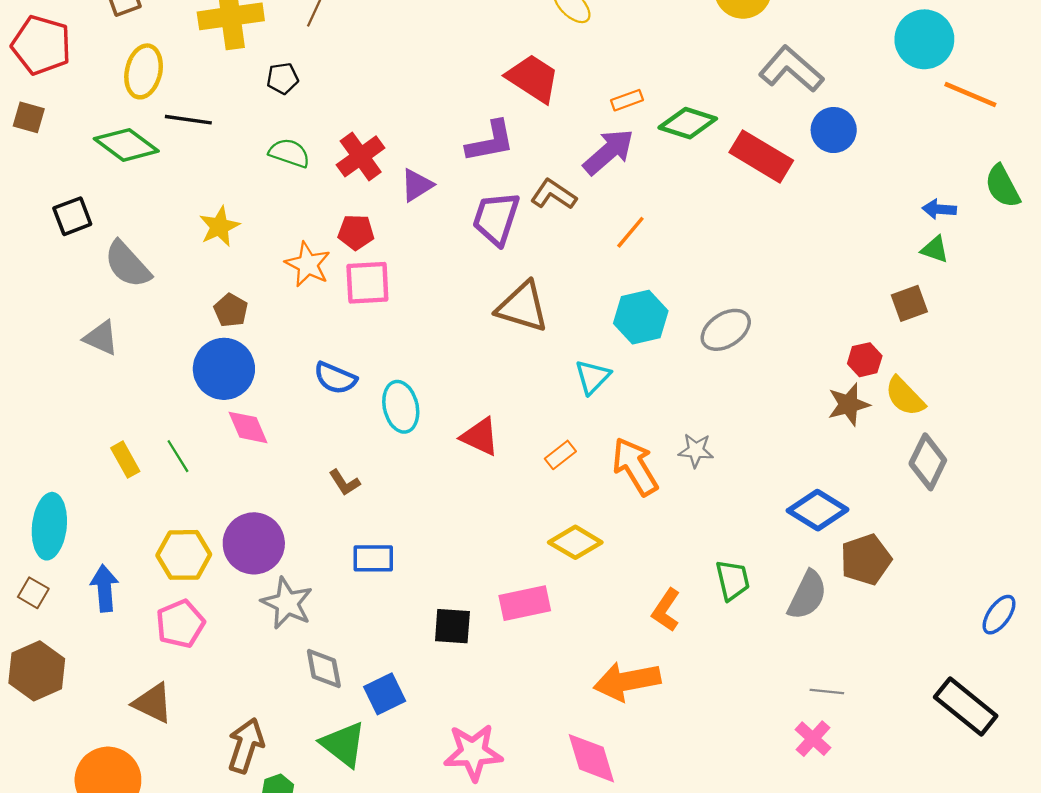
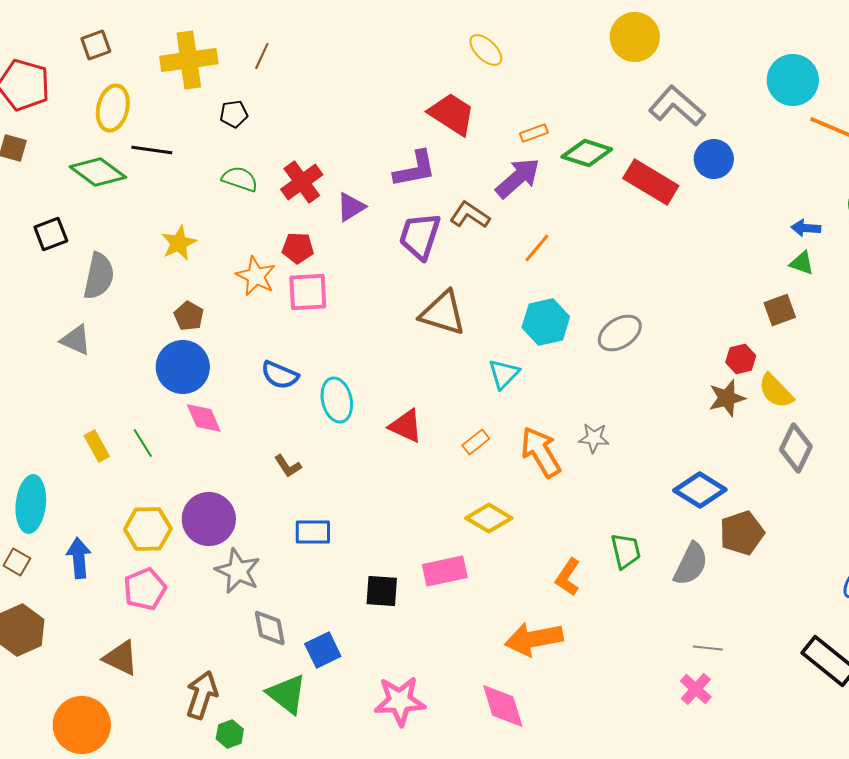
gray semicircle: (127, 264) -> (99, 276), turned -126

